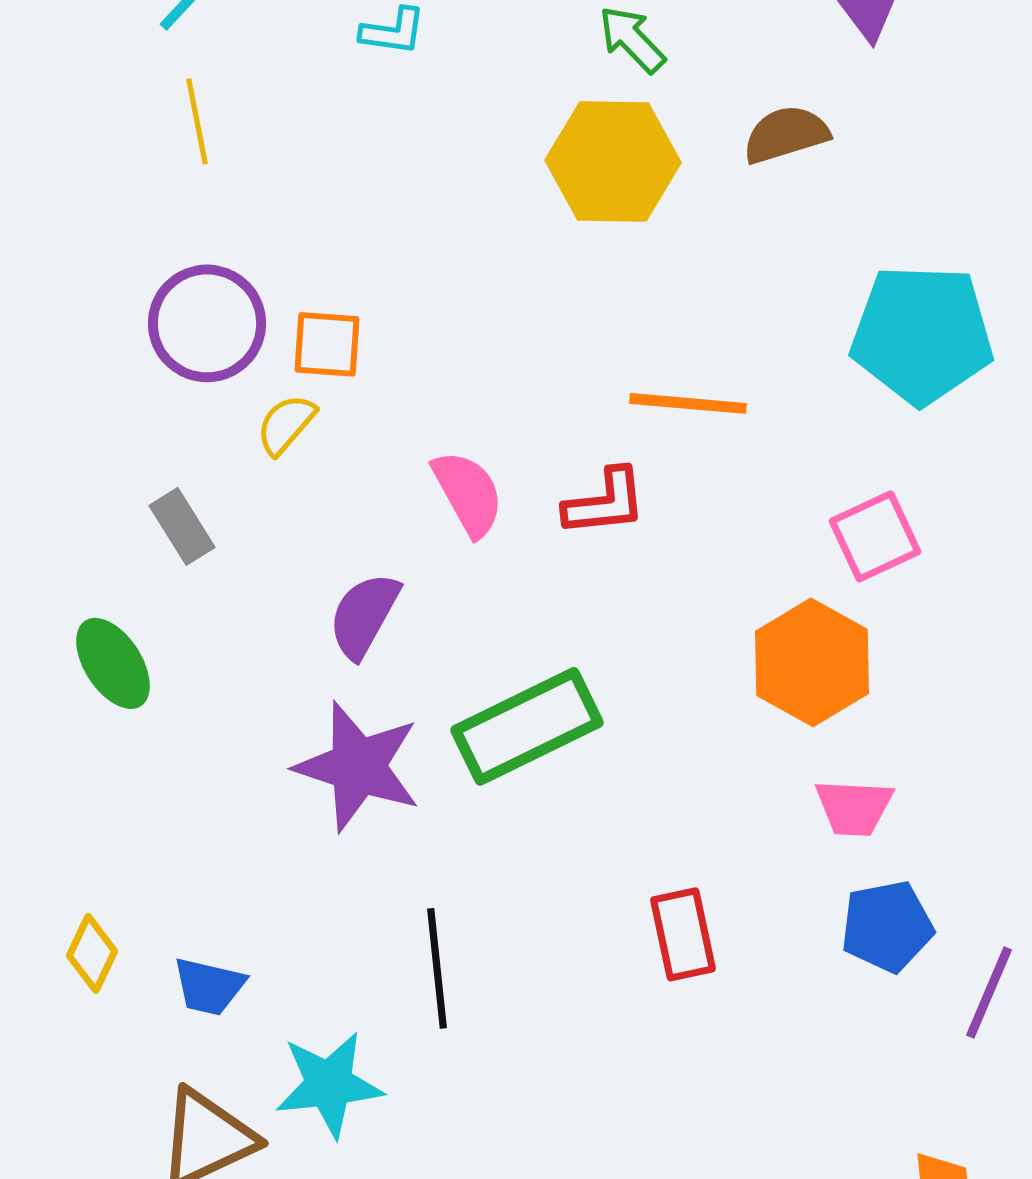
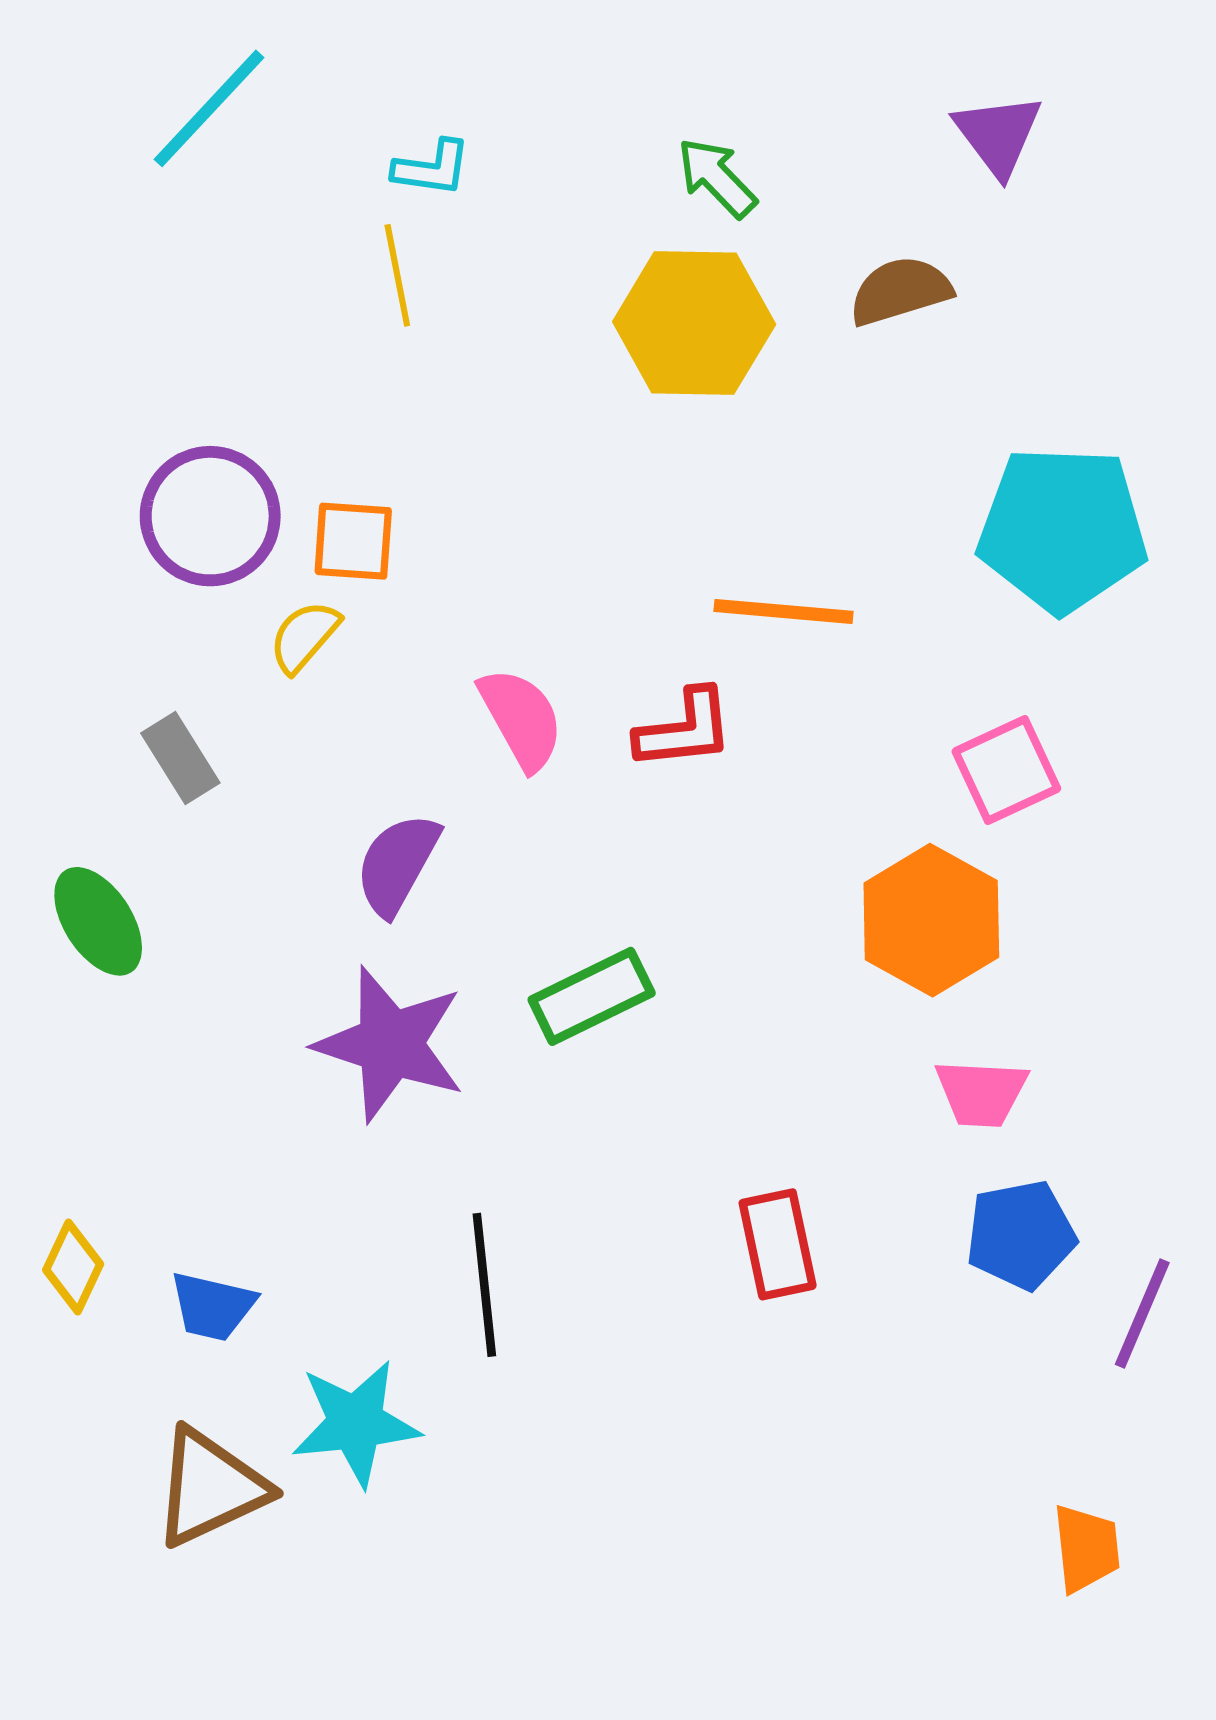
yellow line: (197, 121) -> (397, 275), moved
green rectangle: (527, 726) -> (592, 996), size x0.7

